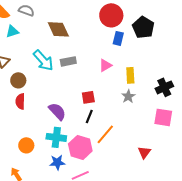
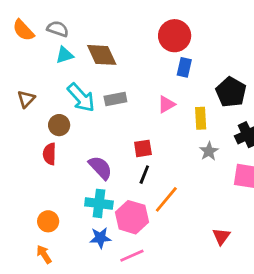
black pentagon: (143, 27) -> (231, 92), moved
cyan triangle: (12, 31) -> (65, 55), moved
brown circle: (18, 80) -> (59, 125), moved
gray star: (128, 96) -> (209, 151), moved
orange circle: (26, 145) -> (48, 221), moved
red triangle: (144, 152) -> (221, 236), moved

